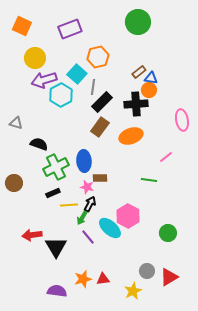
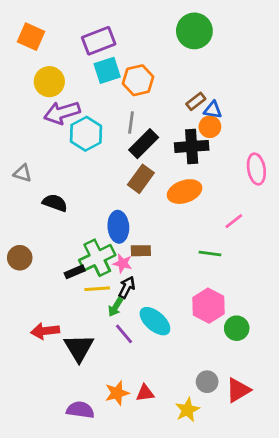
cyan square: (77, 74) -> (107, 70), moved, turned 30
green cross: (56, 167) -> (97, 258), moved
pink hexagon: (128, 216) -> (209, 306), moved

